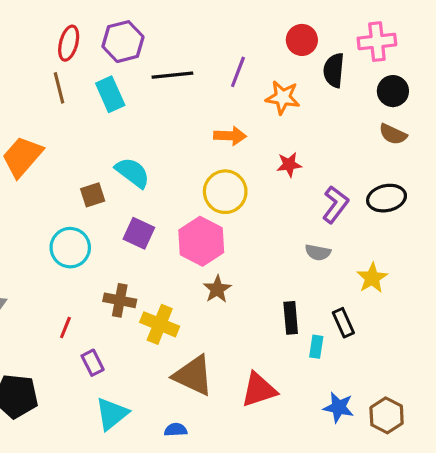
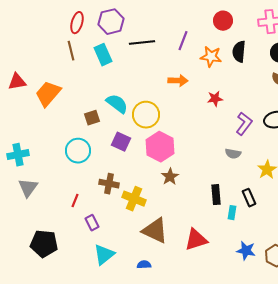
black semicircle: (334, 70) -> (239, 52), moved
yellow circle: (225, 192) -> (146, 115), moved

